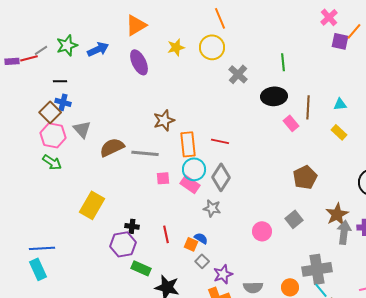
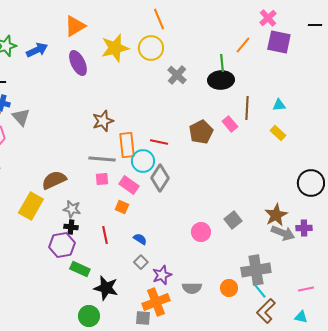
orange line: (354, 31) -> (243, 45), moved
purple square: (340, 41) -> (279, 42), size x1.4
yellow star: (176, 47) -> (115, 48), size x1.6
black ellipse: (274, 96) -> (221, 80), moved
gray triangle: (82, 129) -> (21, 117), moved
brown semicircle: (112, 147) -> (54, 180), moved
gray line: (145, 153) -> (102, 159), moved
cyan circle: (194, 169) -> (143, 161), moved
brown pentagon: (305, 177) -> (201, 132), moved
gray star: (212, 208) -> (72, 209), moved
gray arrow: (344, 232) -> (283, 233), turned 105
orange square: (191, 244) -> (122, 207), moved

